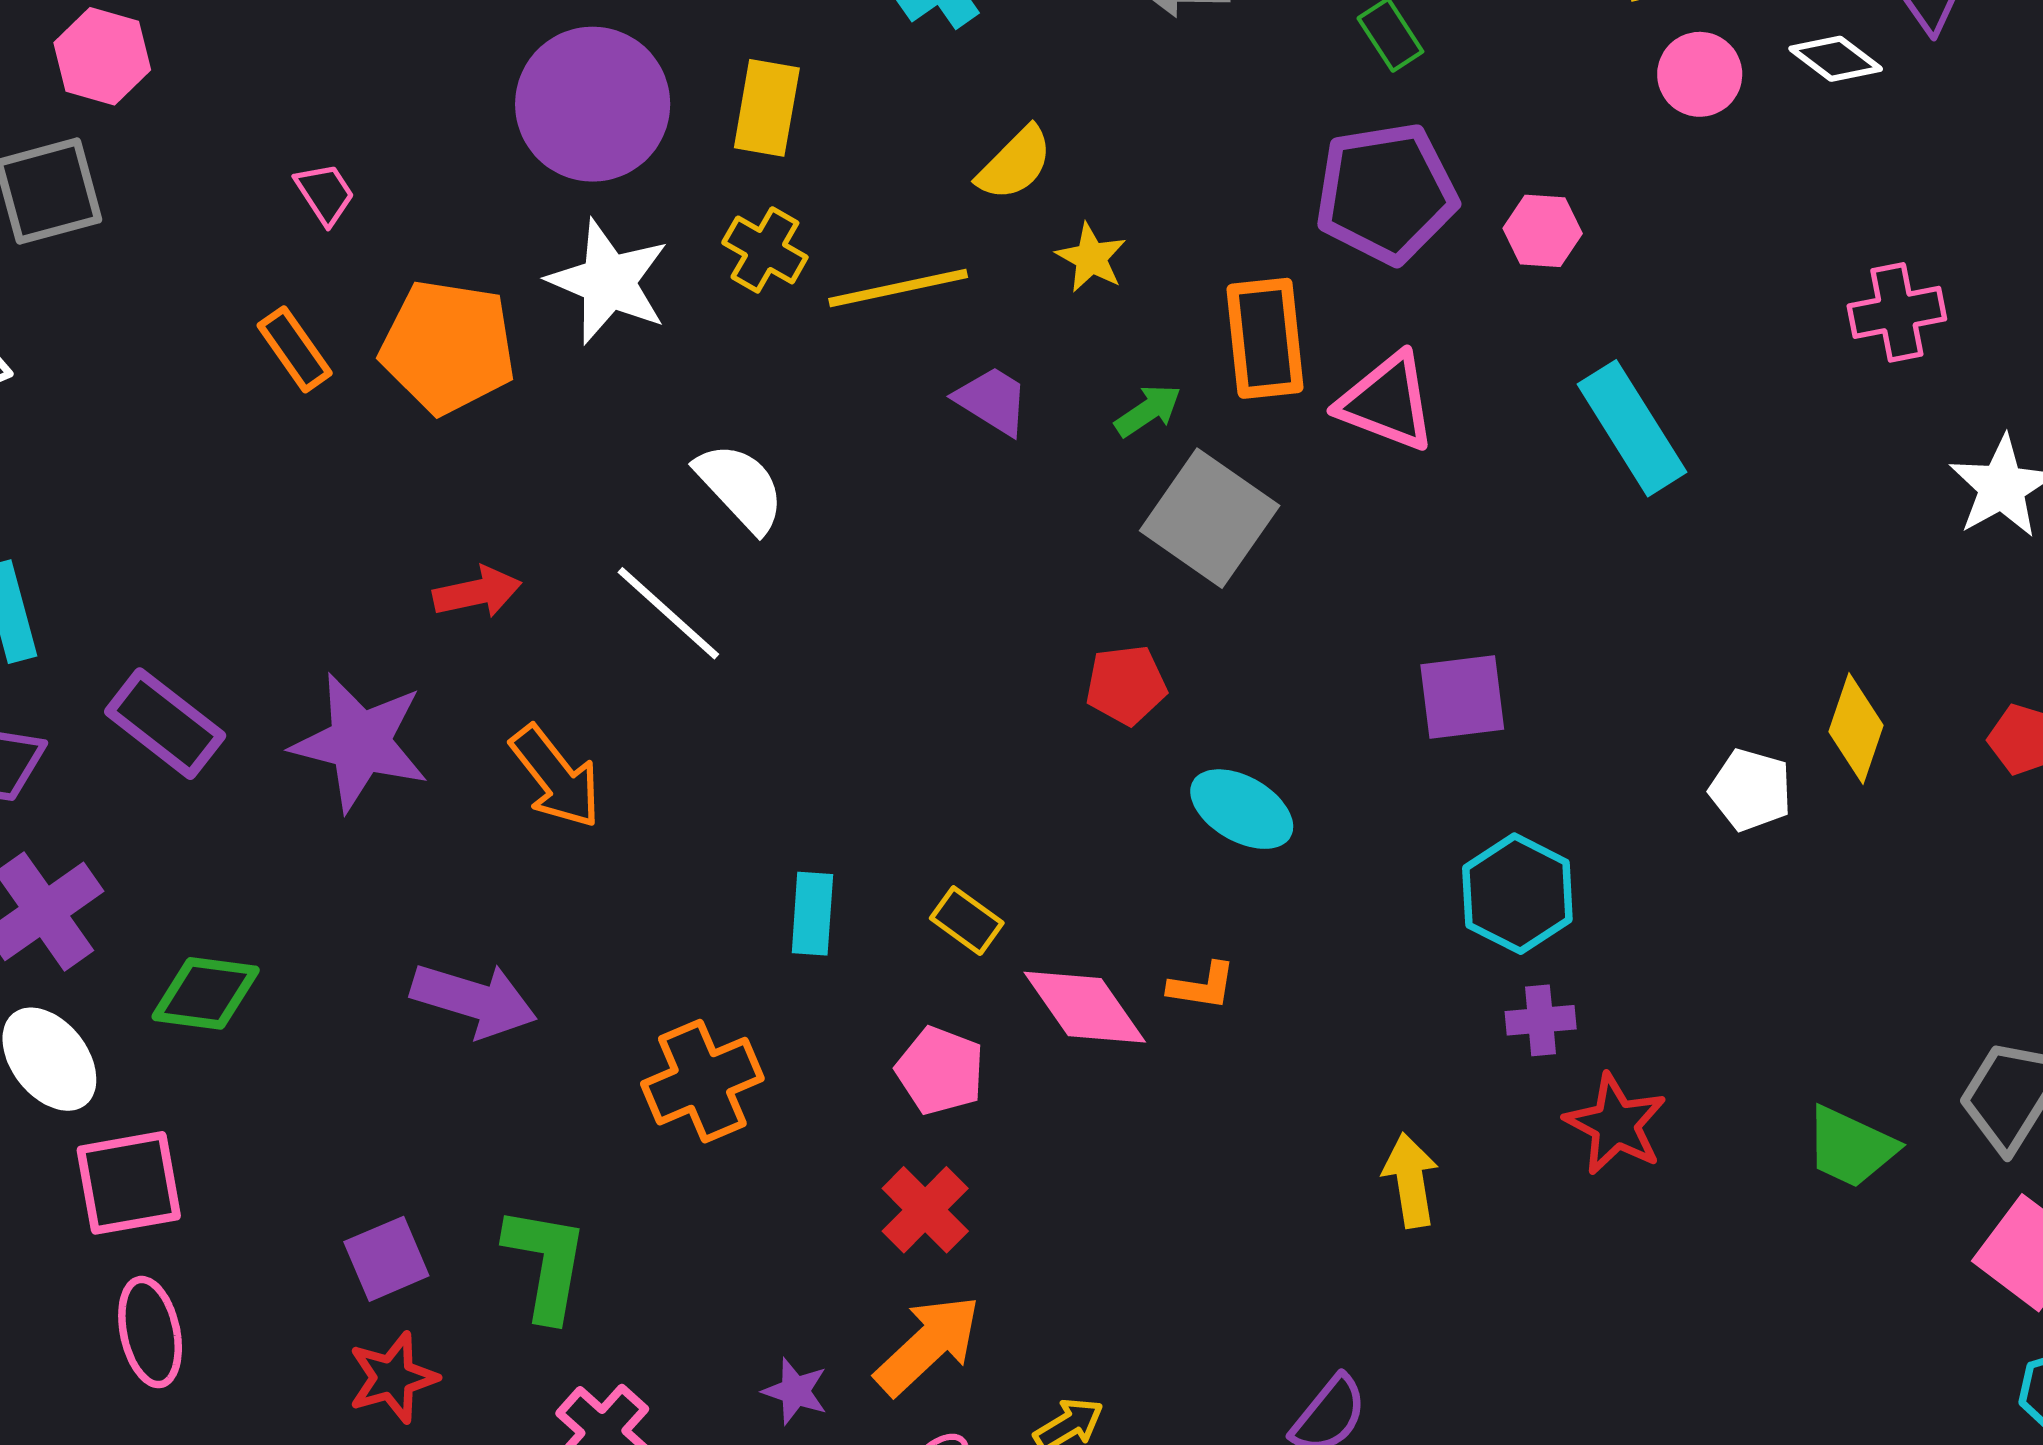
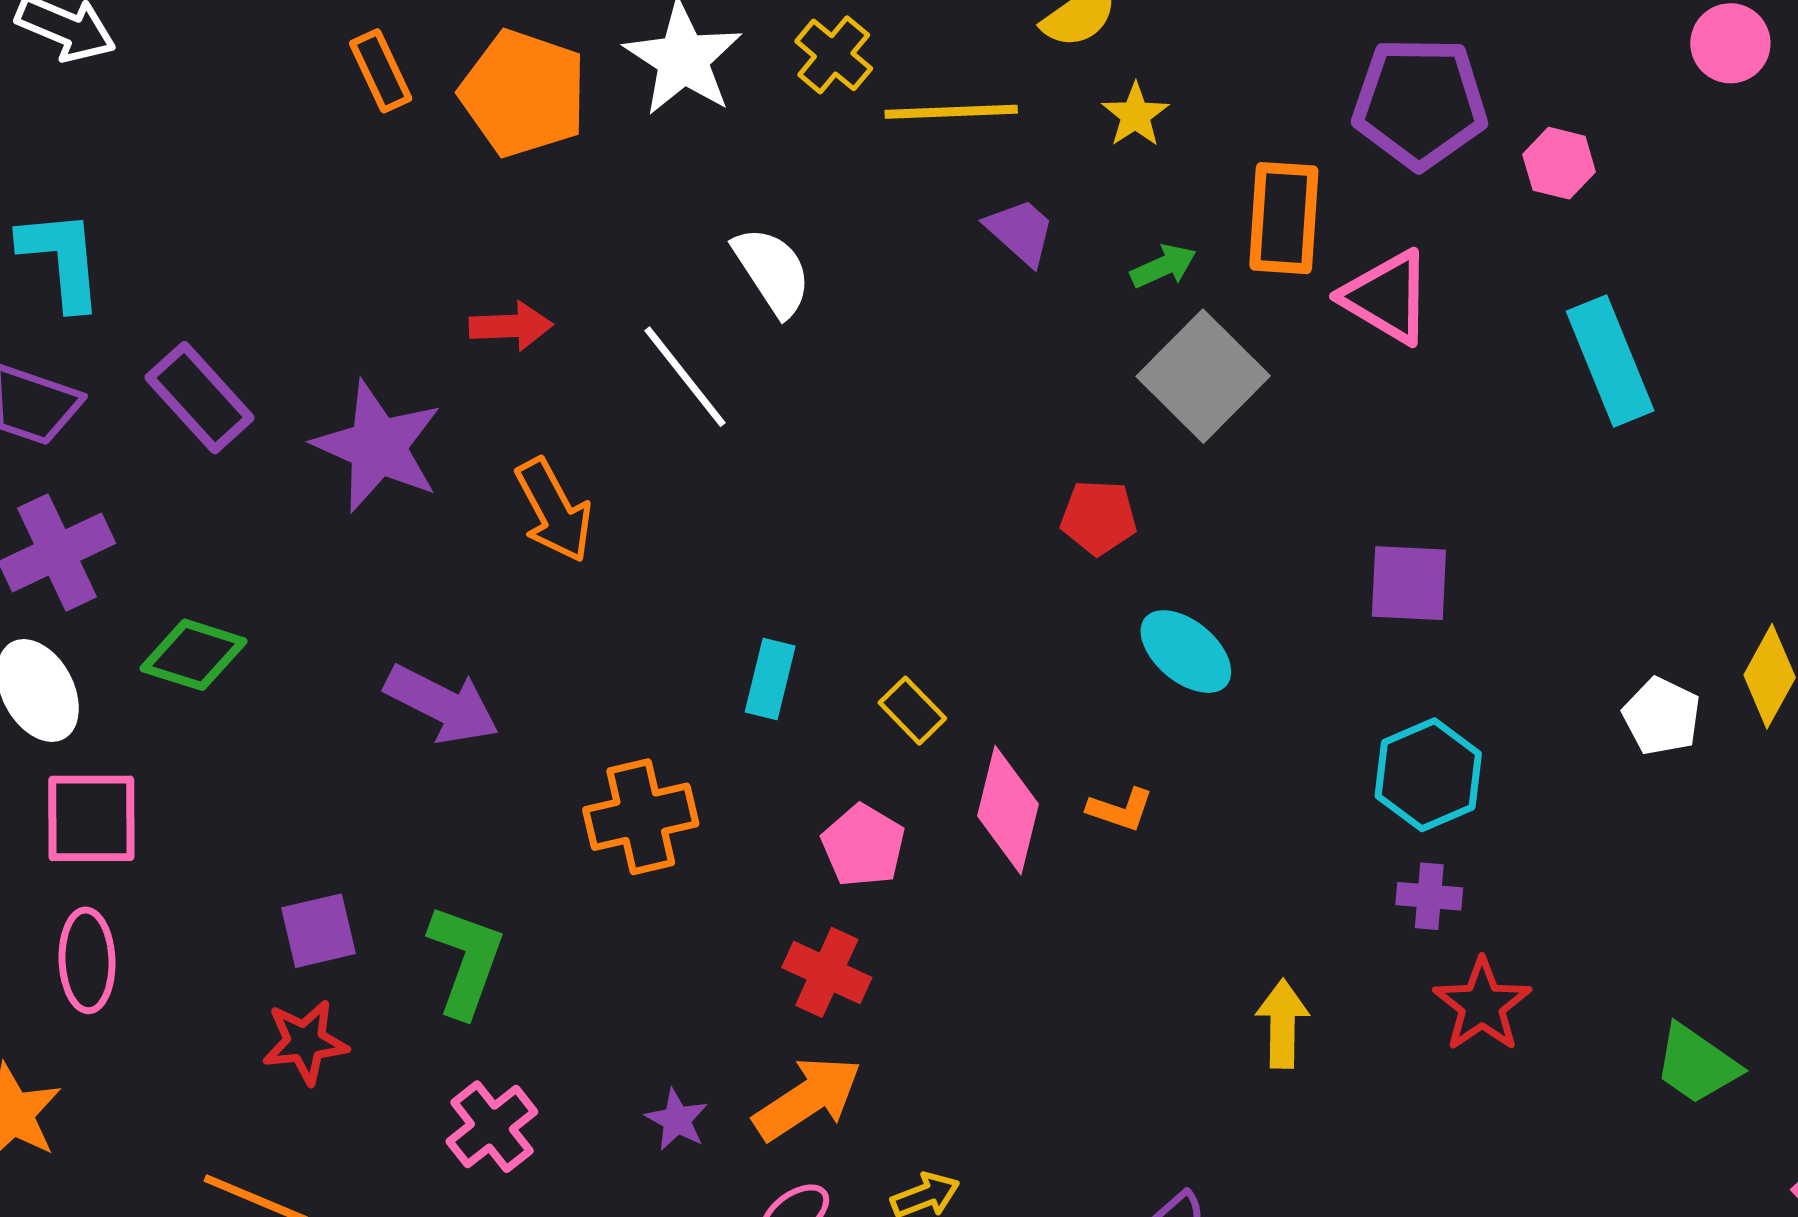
pink diamond: (1085, 1007) -> (1008, 810), turned 39
red cross: (925, 1210) -> (827, 972), turned -30

